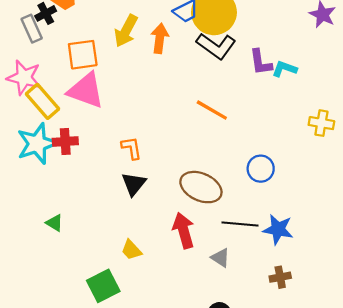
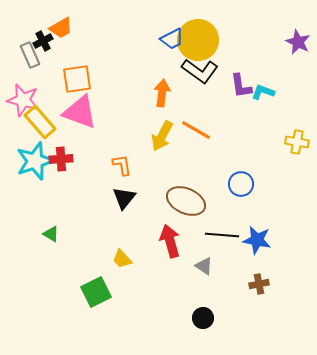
yellow arrow: (126, 31) -> (162, 136), moved
orange arrow: (160, 38) -> (162, 93), moved

